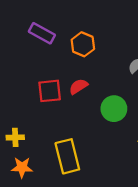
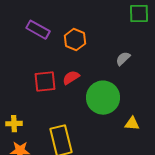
green circle: (114, 109) -> (103, 98), size x1.4

